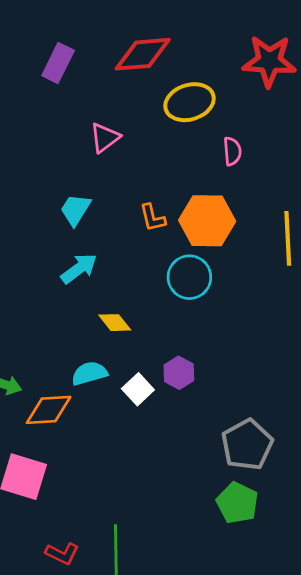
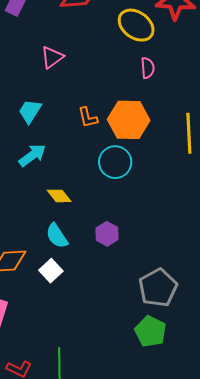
yellow ellipse: (190, 102) -> (136, 25), moved, turned 54
cyan semicircle: (89, 373) -> (57, 236), moved, turned -108
white square: (138, 389) -> (51, 271), moved

